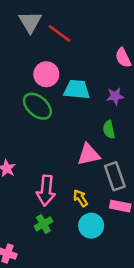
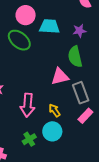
green semicircle: (109, 129) -> (75, 57), size x1.5
pink rectangle: (120, 206) -> (85, 116), turned -56
green cross: (43, 224) -> (29, 139), moved
cyan circle: (91, 226) -> (52, 131), moved

